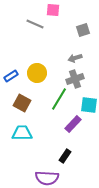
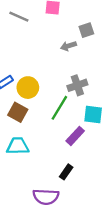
gray line: (35, 24) -> (19, 17), moved
gray arrow: (75, 58) -> (68, 46), moved
yellow circle: (37, 73) -> (28, 88), moved

